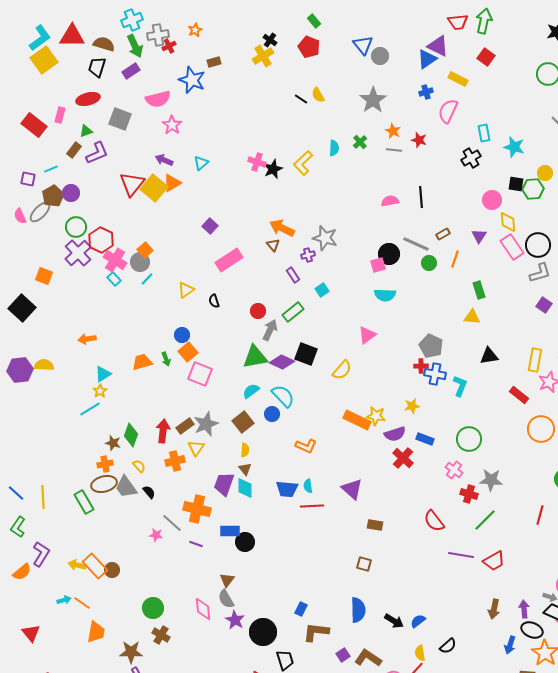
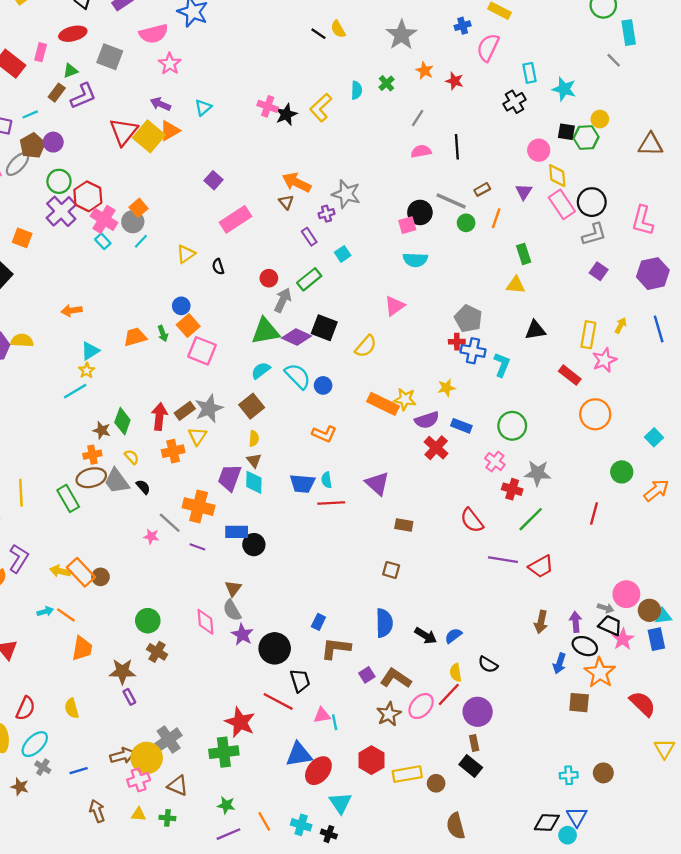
gray line: (394, 150) -> (418, 118), moved, turned -63
blue circle: (272, 414) -> (323, 385), moved
black semicircle: (448, 646) -> (488, 665), turned 72

